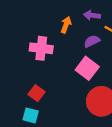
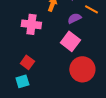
cyan square: (31, 115) -> (22, 81), turned -32

